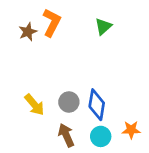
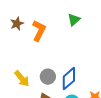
orange L-shape: (52, 23) -> (39, 31), moved
blue diamond: (97, 105) -> (69, 79), turned 40

